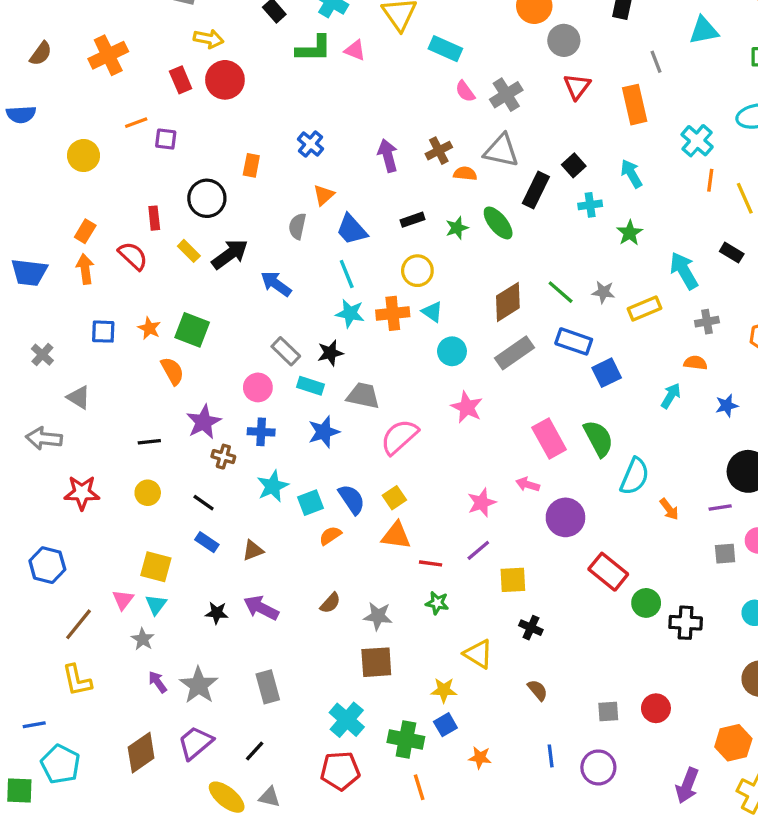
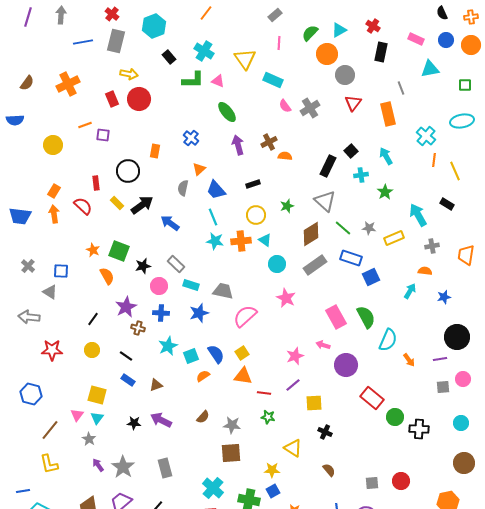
gray triangle: (501, 151) -> (325, 201), moved, turned 30
green ellipse: (498, 223) -> (227, 112), moved
green star: (457, 228) -> (287, 206), moved
blue square: (103, 332) -> (61, 271), moved
black star: (330, 353) -> (143, 266), moved
black line: (149, 442) -> (93, 319), turned -48

